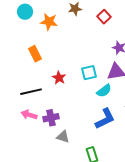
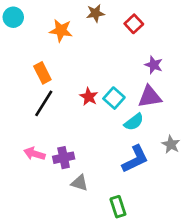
cyan circle: (25, 12) -> (13, 17), moved
cyan square: (89, 73) -> (114, 98), turned -35
red star: (59, 78) -> (89, 97), moved
black line: (31, 92) -> (44, 103), moved, turned -45

